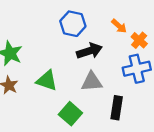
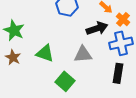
black arrow: (89, 51) -> (97, 28), moved
black rectangle: (117, 108) -> (118, 73), moved

